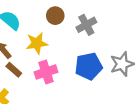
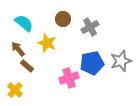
yellow star: (37, 43) -> (47, 43), turned 30
pink cross: (46, 72) -> (69, 78), moved

